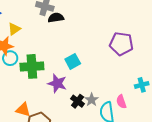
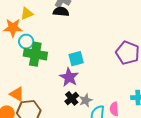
black semicircle: (56, 18) -> (61, 12), moved
cyan circle: (10, 58) -> (26, 42), moved
purple star: (57, 83) -> (69, 77), moved

